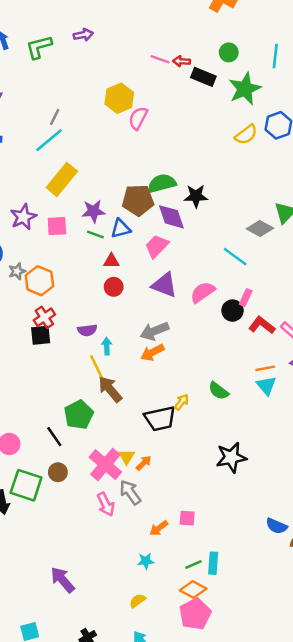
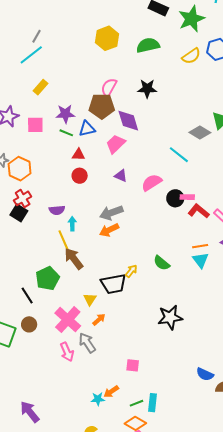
yellow hexagon: (119, 98) -> (107, 38), moved
pink semicircle: (138, 118) -> (109, 87), moved
yellow rectangle: (62, 179) -> (41, 87), size x0.6
green semicircle: (162, 183) -> (148, 45), moved
black star: (196, 196) -> (147, 89), moved
purple triangle: (164, 285) -> (121, 176), size x0.6
pink rectangle: (246, 298) -> (187, 197), moved, turned 64
black square: (41, 335) -> (19, 213), turned 36
yellow triangle: (127, 457) -> (90, 299), moved
orange arrow: (159, 528) -> (111, 392), moved

